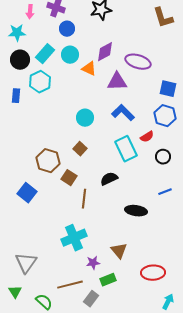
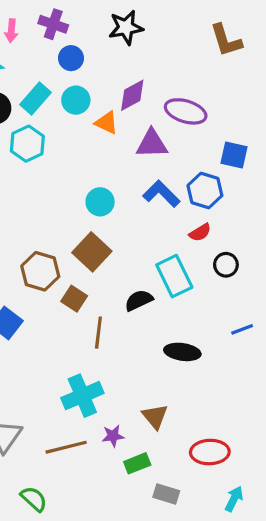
blue hexagon: (165, 116) -> (205, 190), moved
brown square: (80, 149) -> (92, 252), size x1.6
cyan rectangle: (126, 149) -> (174, 276), moved
blue line: (165, 192) -> (242, 329), moved
brown line: (70, 285) -> (66, 447), moved
gray rectangle: (91, 299) -> (166, 494), moved, turned 70

